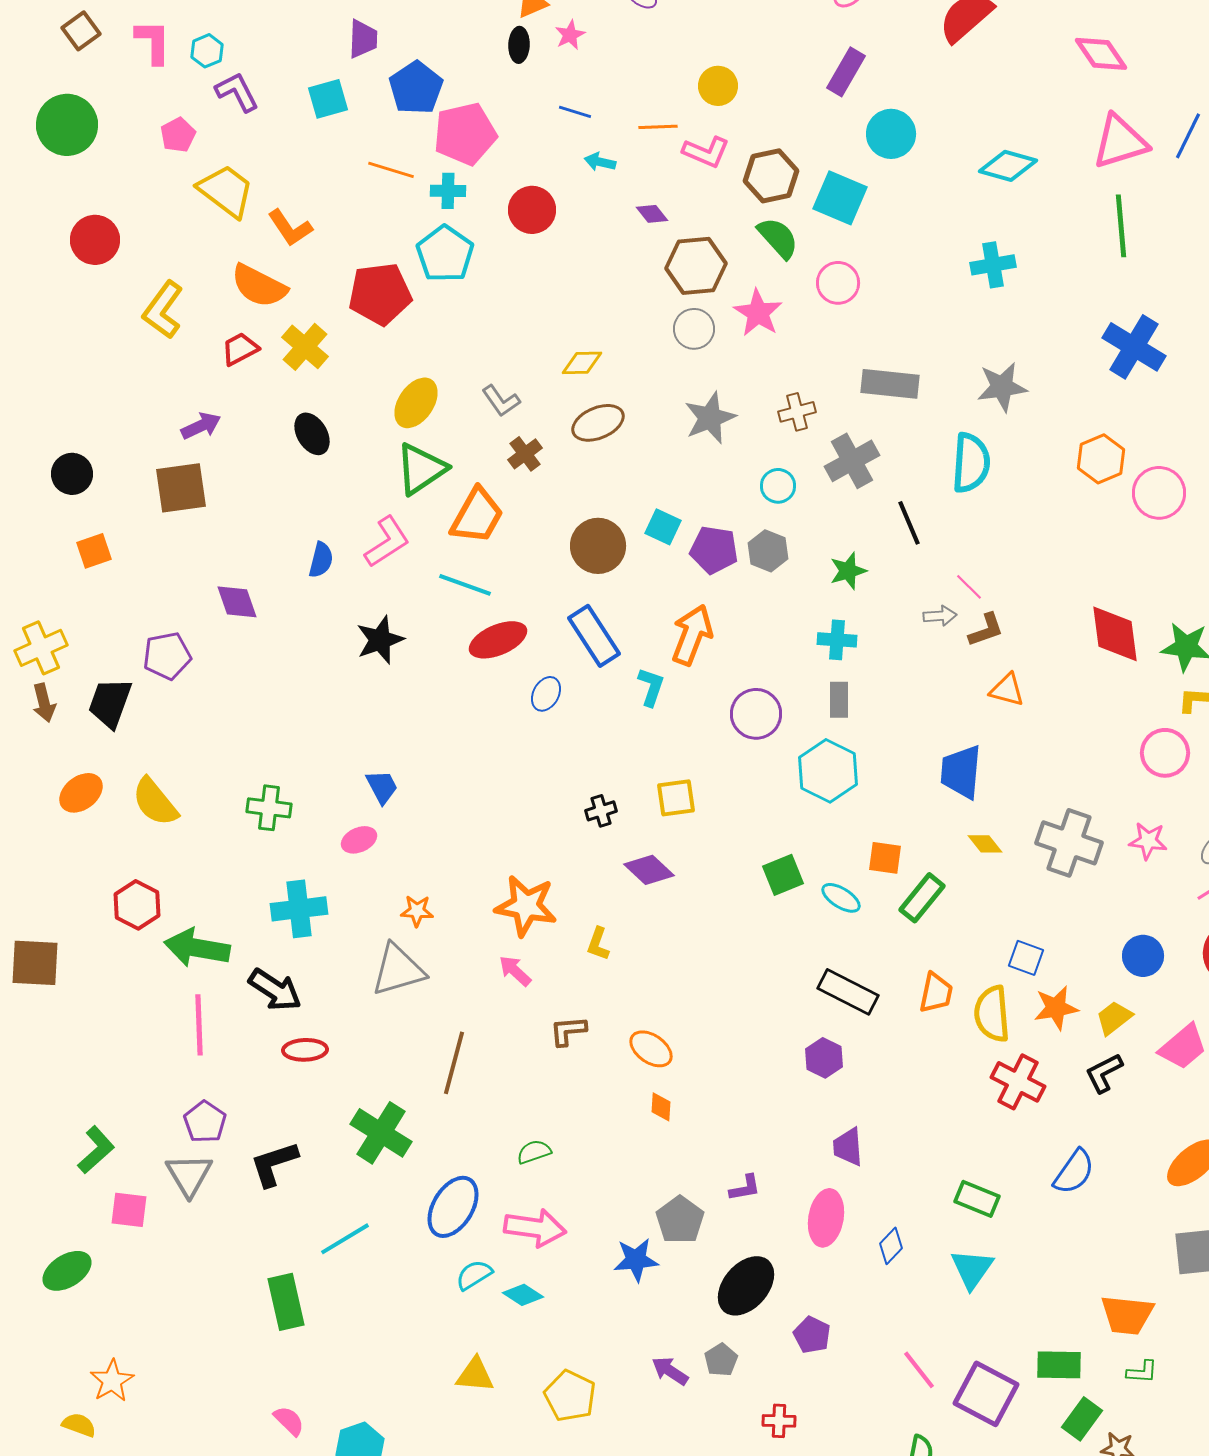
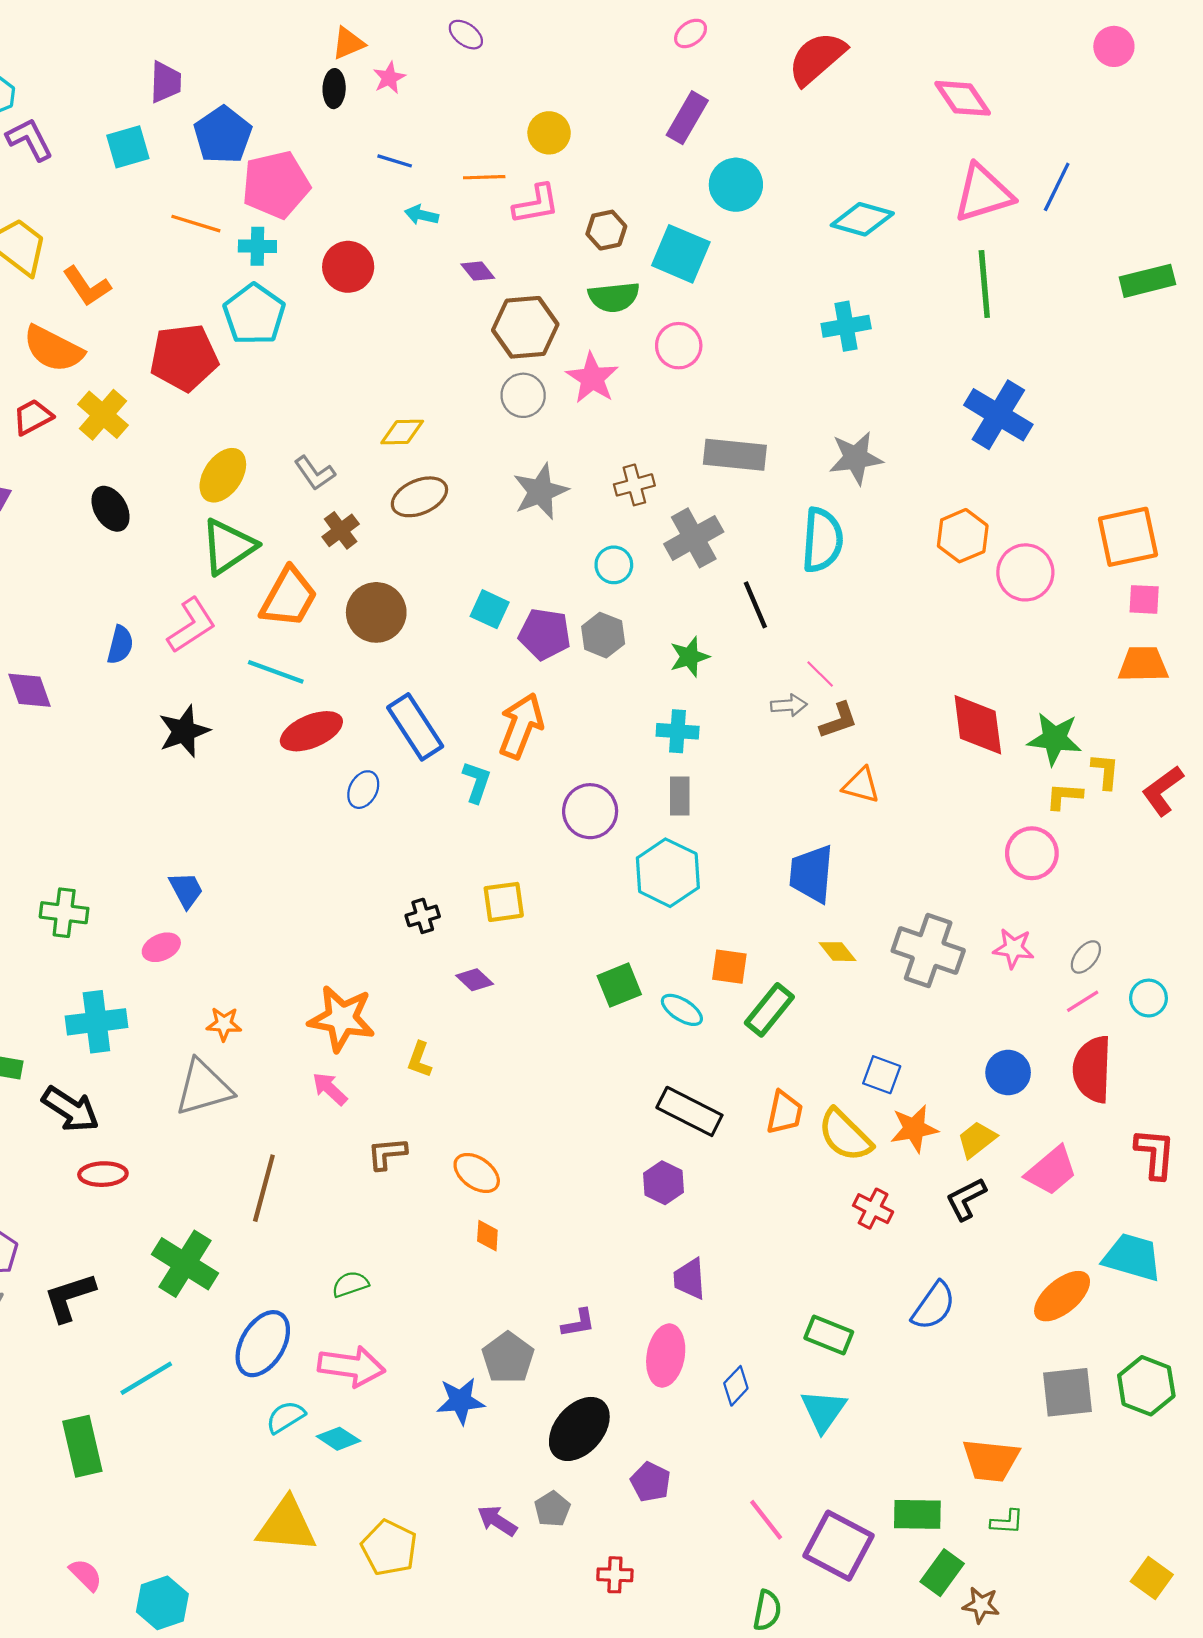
pink L-shape: (706, 152) -> (536, 204), turned -33
brown hexagon: (771, 176) -> (606, 230), size x0.7
green semicircle: (778, 238) -> (614, 297), turned 126
brown circle: (598, 546) -> (376, 612), moved
purple diamond: (649, 870) -> (475, 980), size x0.7
yellow semicircle: (992, 1014) -> (845, 1135), turned -40
red cross: (1018, 1082) -> (873, 1209), size x0.7
yellow triangle: (475, 1375) -> (287, 1525), size x1.5

